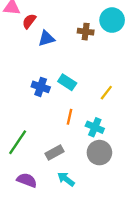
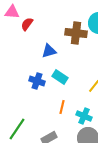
brown cross: (86, 32) -> (76, 33), size x1.5
blue triangle: (46, 38) -> (49, 51), moved

